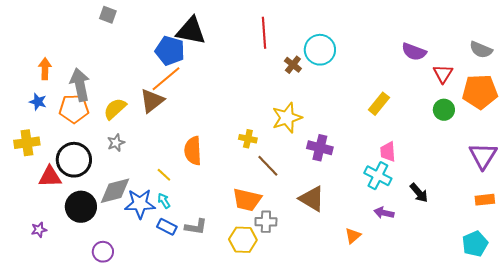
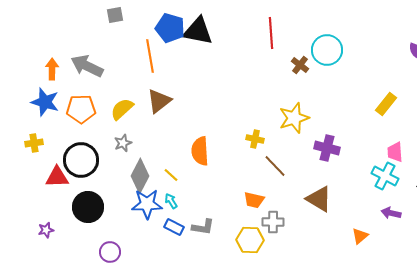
gray square: (108, 15) -> (115, 15), turned -30
blue pentagon: (170, 51) -> (170, 28), moved
orange line: (166, 79) -> (150, 56), moved, turned -60
gray arrow: (80, 85) -> (87, 66), moved, turned -52
blue star: (38, 102) -> (45, 102), size x1.6
yellow cross: (27, 143) -> (34, 143), size x0.7
gray diamond: (115, 191) -> (140, 176), moved, turned -48
orange trapezoid: (247, 200) -> (254, 200), size x0.7

